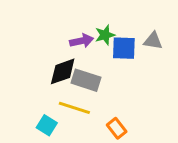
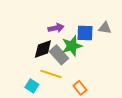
green star: (105, 35) -> (72, 46), moved, size x1.5
gray rectangle: (86, 80) -> (59, 55), turned 30

